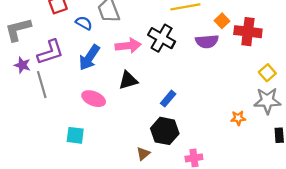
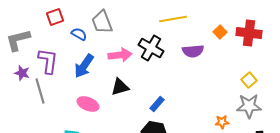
orange square: (222, 21) -> (220, 32), moved
red cross: (248, 32) -> (249, 33), moved
purple L-shape: (50, 52) -> (48, 61), turned -64

